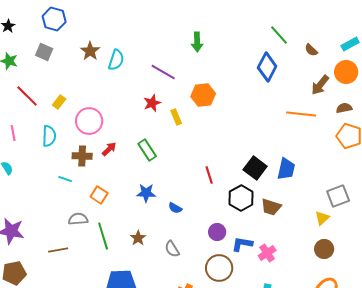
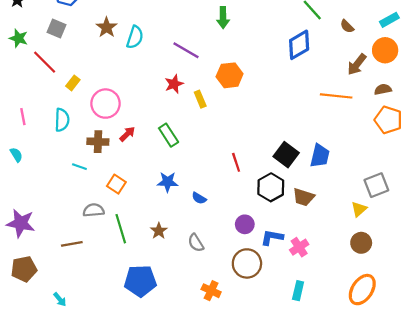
blue diamond: (267, 67) -> (299, 45), turned 32
red line: (27, 96) -> (45, 62), moved

